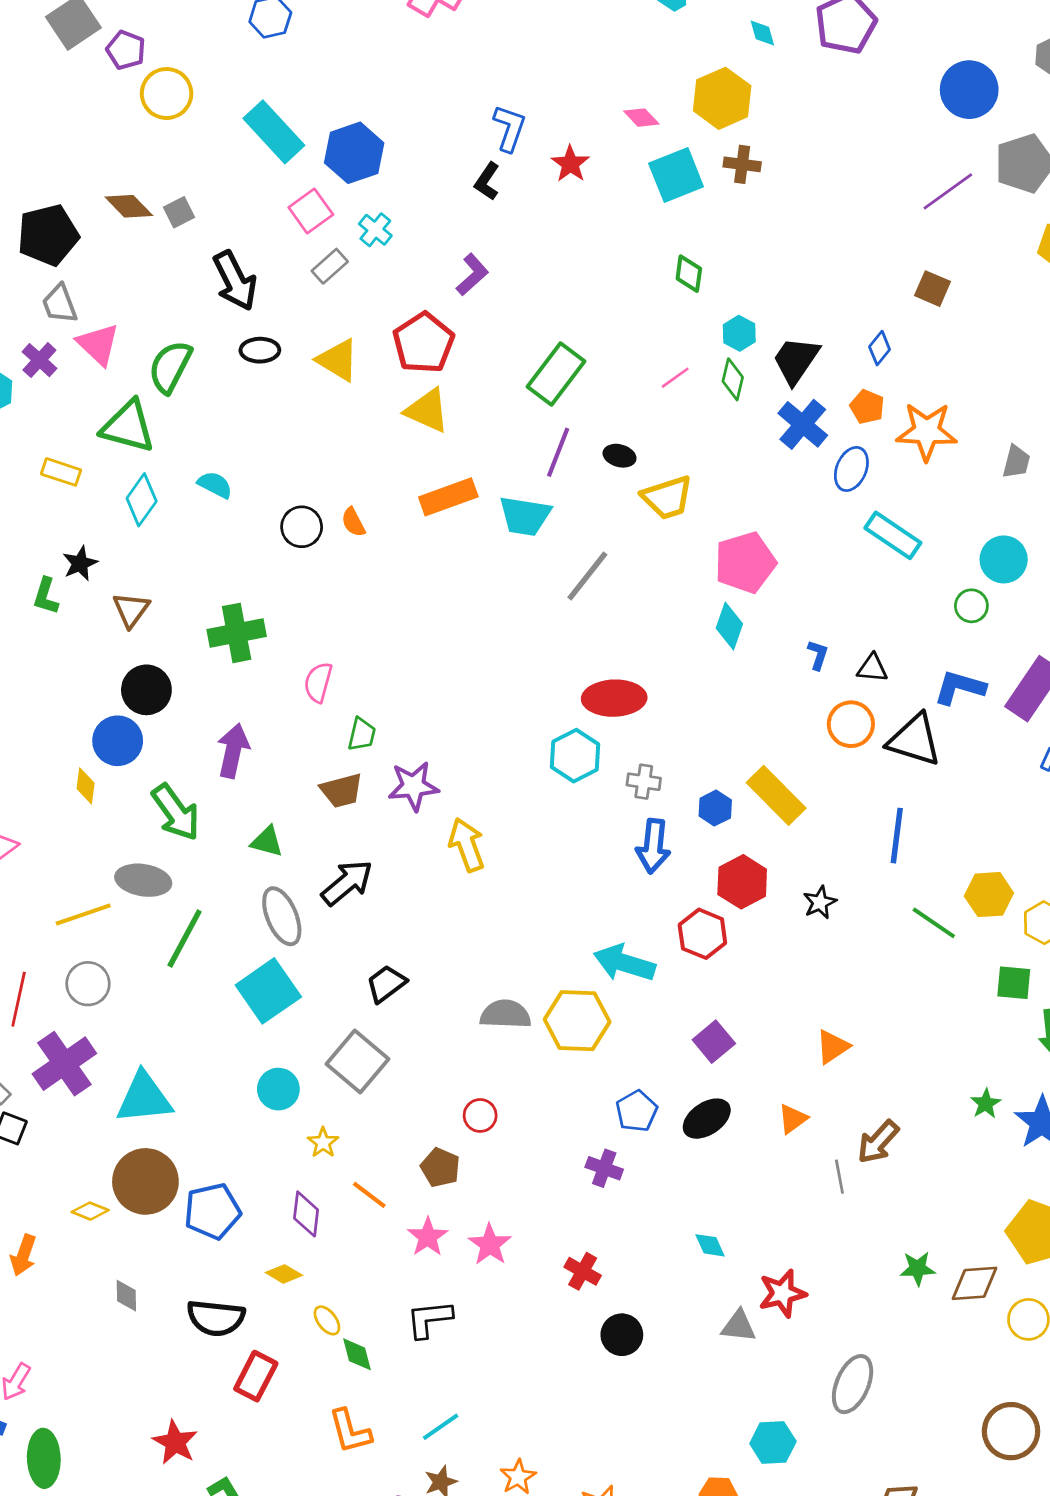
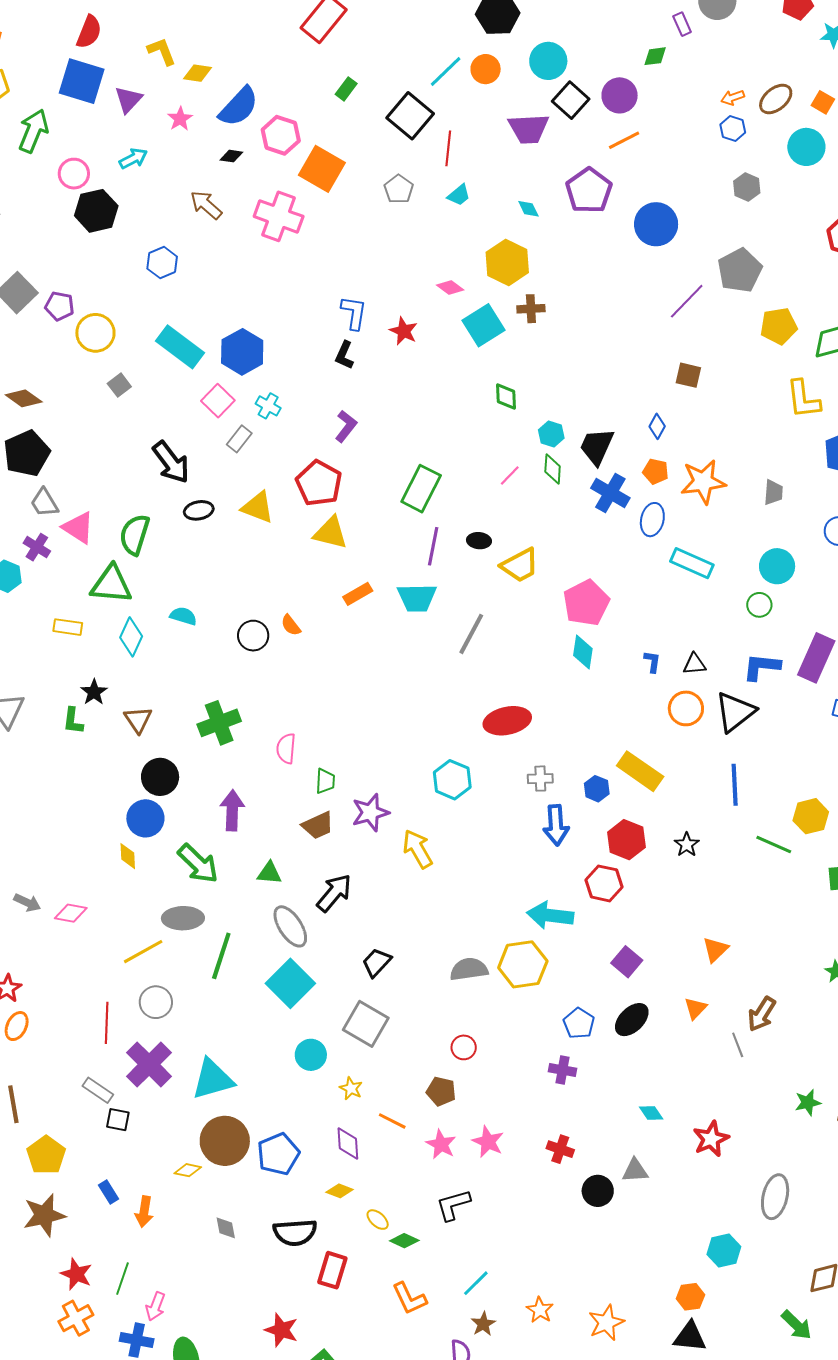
blue circle: (969, 90) -> (656, 224), moved
brown diamond: (129, 206) -> (24, 398), moved
gray square: (179, 212) -> (119, 385), moved
orange rectangle: (448, 497) -> (358, 594), size x0.7
black triangle: (914, 740) -> (735, 712), turned -45
cyan hexagon: (575, 756) -> (452, 780), moved
gray triangle: (739, 1326) -> (635, 1171), moved
green diamond: (357, 1354) -> (404, 1241), turned -40

